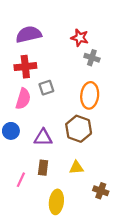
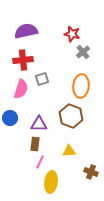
gray cross: (92, 58) -> (83, 52), turned 32
brown rectangle: (43, 168) -> (35, 144), moved
pink line: (21, 180) -> (40, 162), moved

